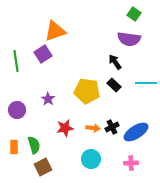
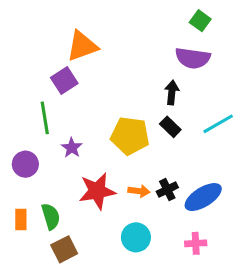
green line: (16, 61) -> (45, 118), moved
black arrow: (115, 62) -> (172, 92), turned 42
cyan line: (146, 83) -> (218, 124), turned -30
red star: (65, 128) -> (97, 191), size x1.4

